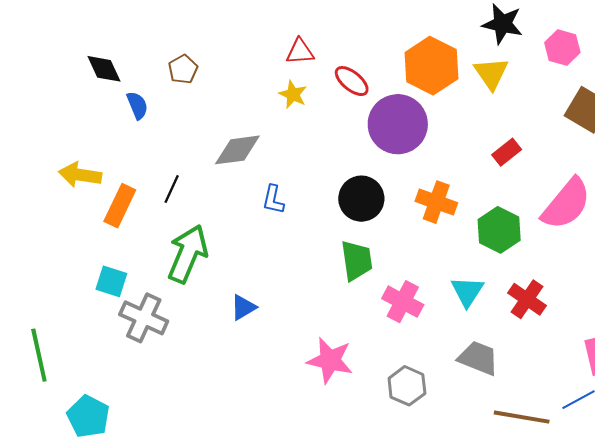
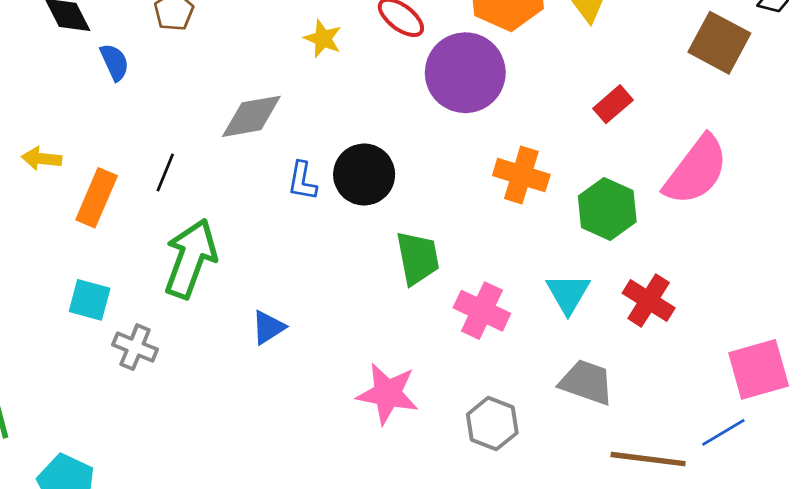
yellow arrow: (80, 175) -> (42, 159), size x0.7
black circle: (361, 199) -> (364, 174), moved
gray cross: (144, 318) -> (135, 347), size x0.7

